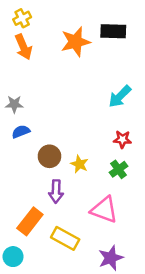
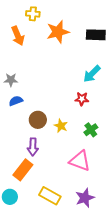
yellow cross: (22, 18) -> (33, 14), moved, turned 32
black rectangle: (113, 31) -> (96, 35), moved
red star: (122, 139) -> (82, 99), moved
purple arrow: (56, 191) -> (33, 147), moved
yellow rectangle: (65, 238) -> (50, 196), moved

